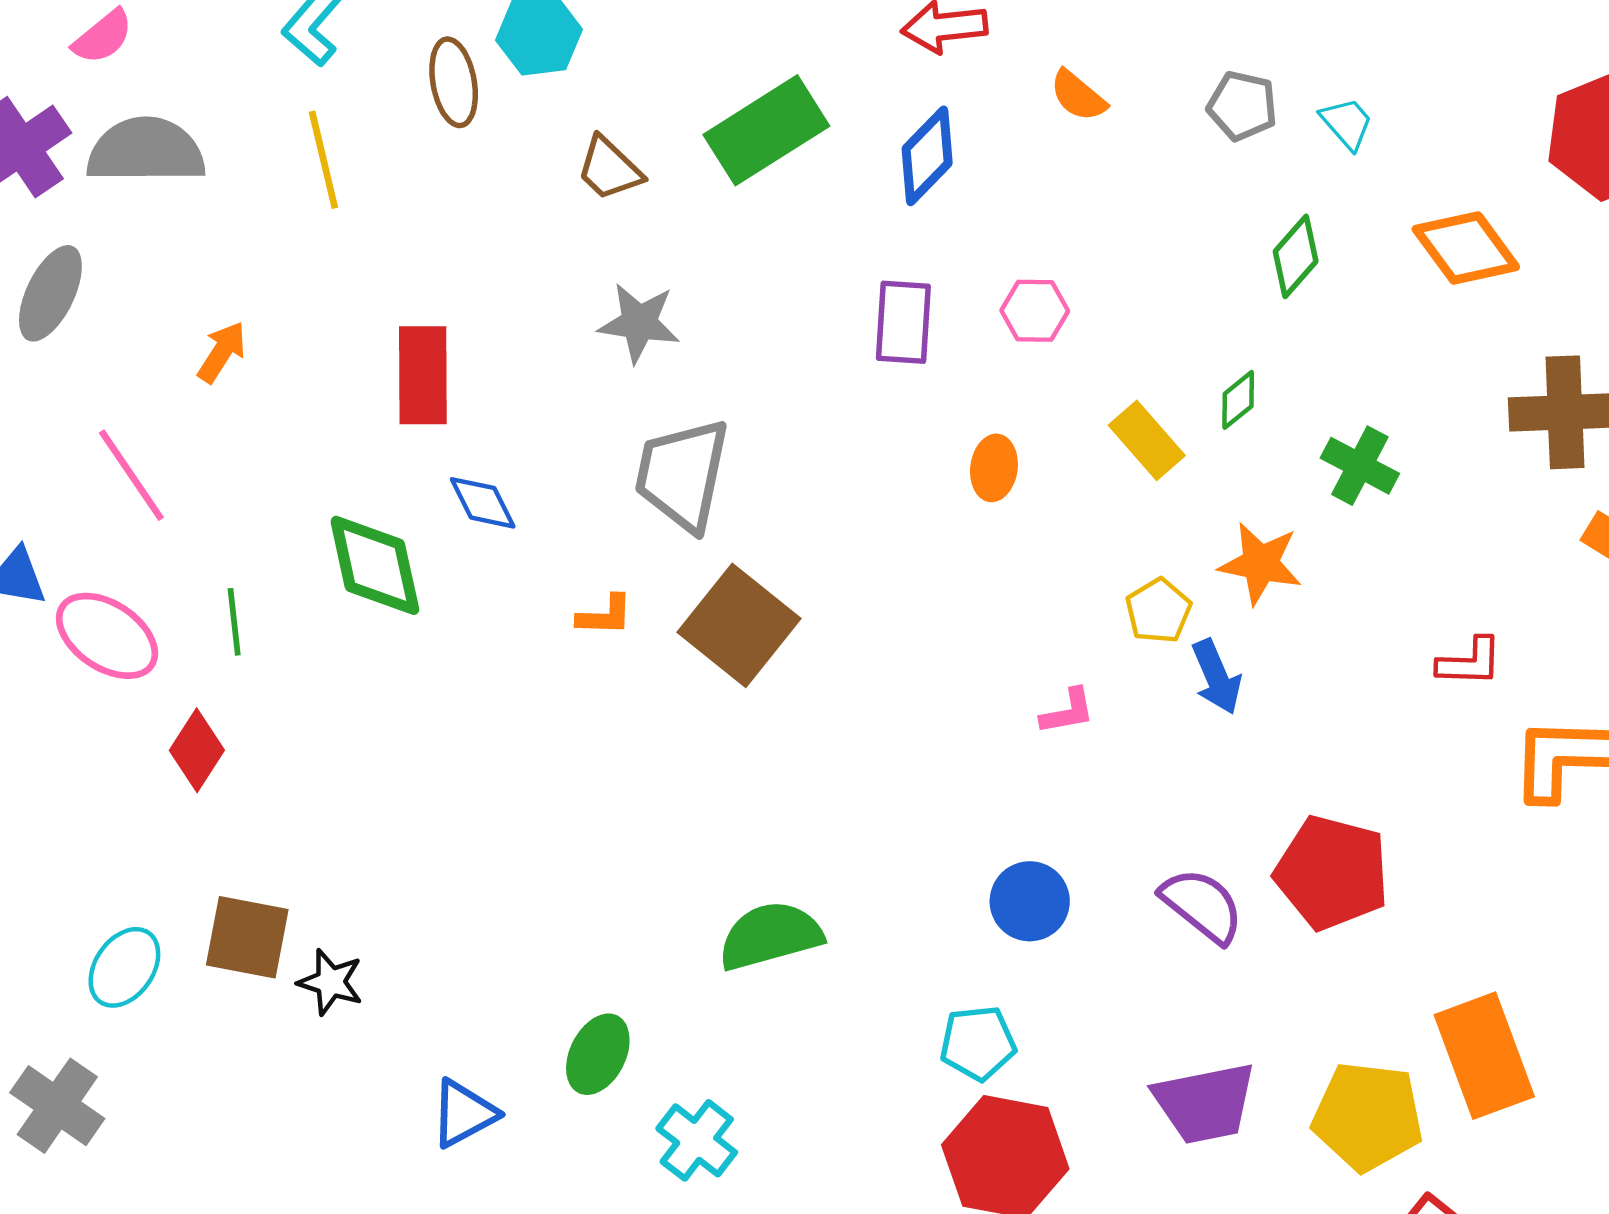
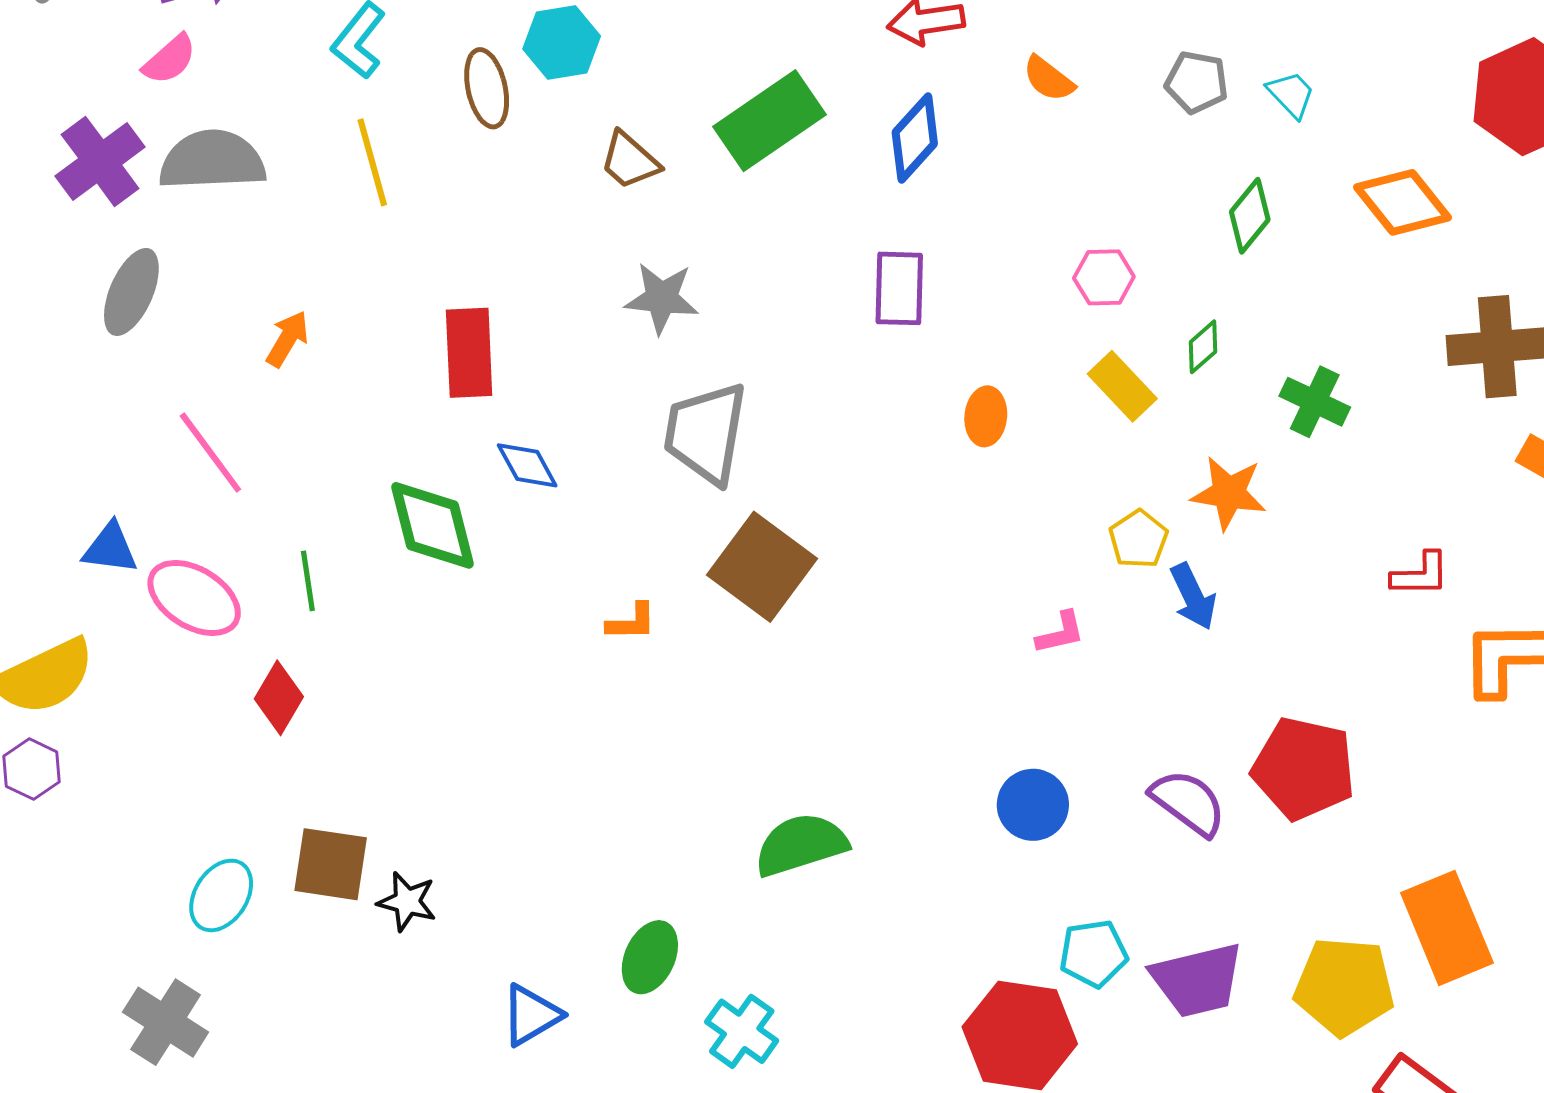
pink hexagon: (1035, 311) -> (1104, 277), moved
orange L-shape: (605, 615) -> (631, 622), moved
cyan pentagon: (978, 1043) -> (1093, 954), moved

